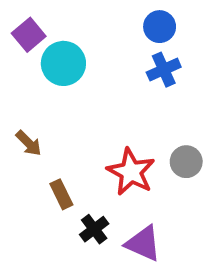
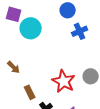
blue circle: (160, 27) -> (68, 10), moved
purple square: (29, 35) -> (14, 14), turned -35

